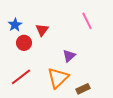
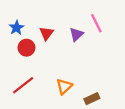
purple triangle: (69, 56) -> (76, 34), moved
orange triangle: (58, 78) -> (64, 86), size x0.7

